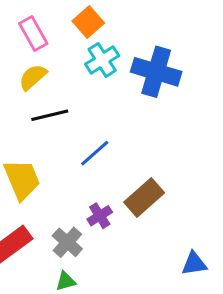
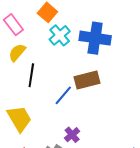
black line: (50, 115) -> (31, 75), turned -60
brown rectangle: (144, 197) -> (87, 80), moved, turned 35

